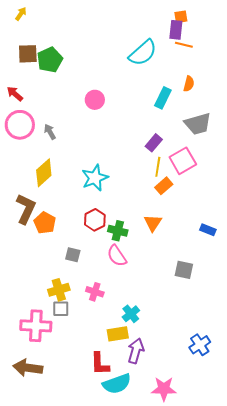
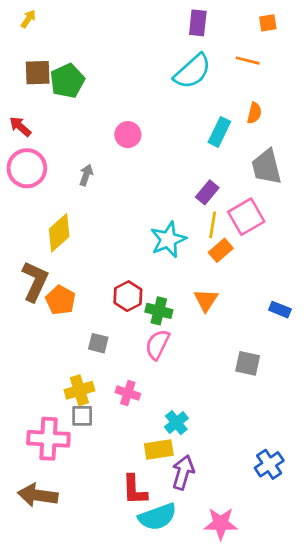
orange square: (181, 17) -> (268, 23), moved
purple rectangle: (176, 30) -> (198, 23), moved
gray trapezoid: (198, 124) -> (266, 167), turned 92
gray arrow: (50, 132) -> (86, 175), moved, turned 49
cyan star: (95, 178) -> (168, 240), moved
pink semicircle: (117, 256) -> (157, 345), turned 60

